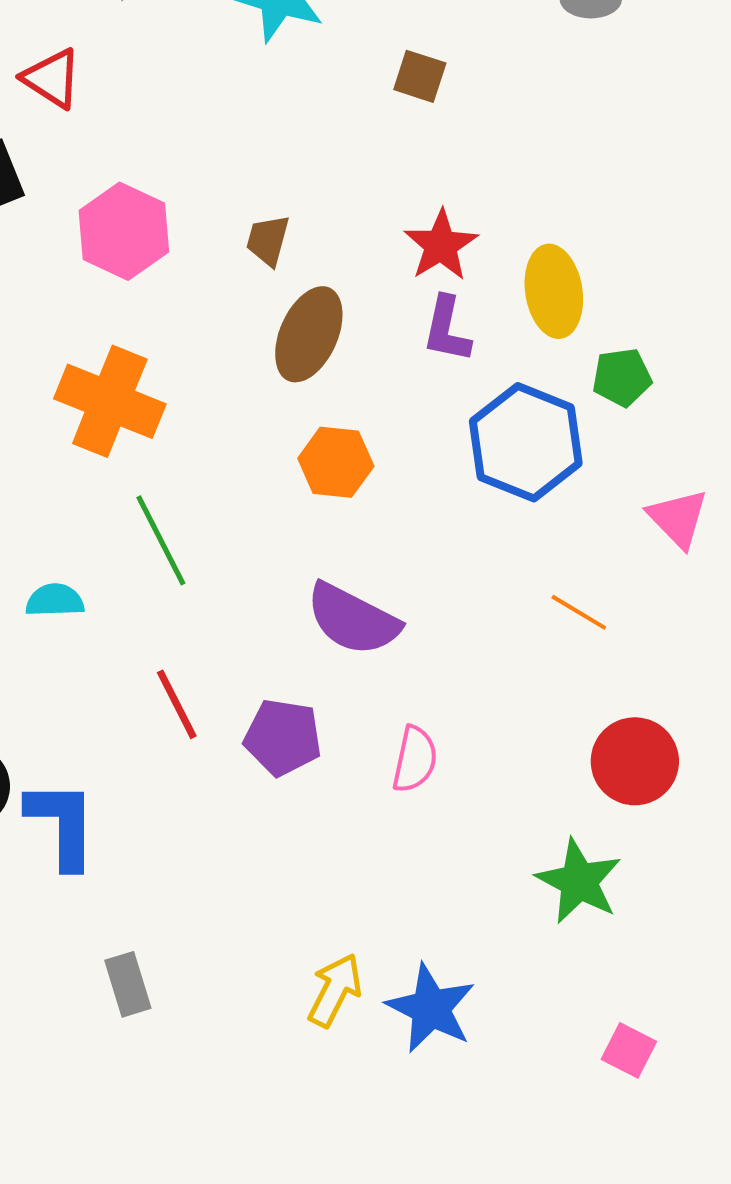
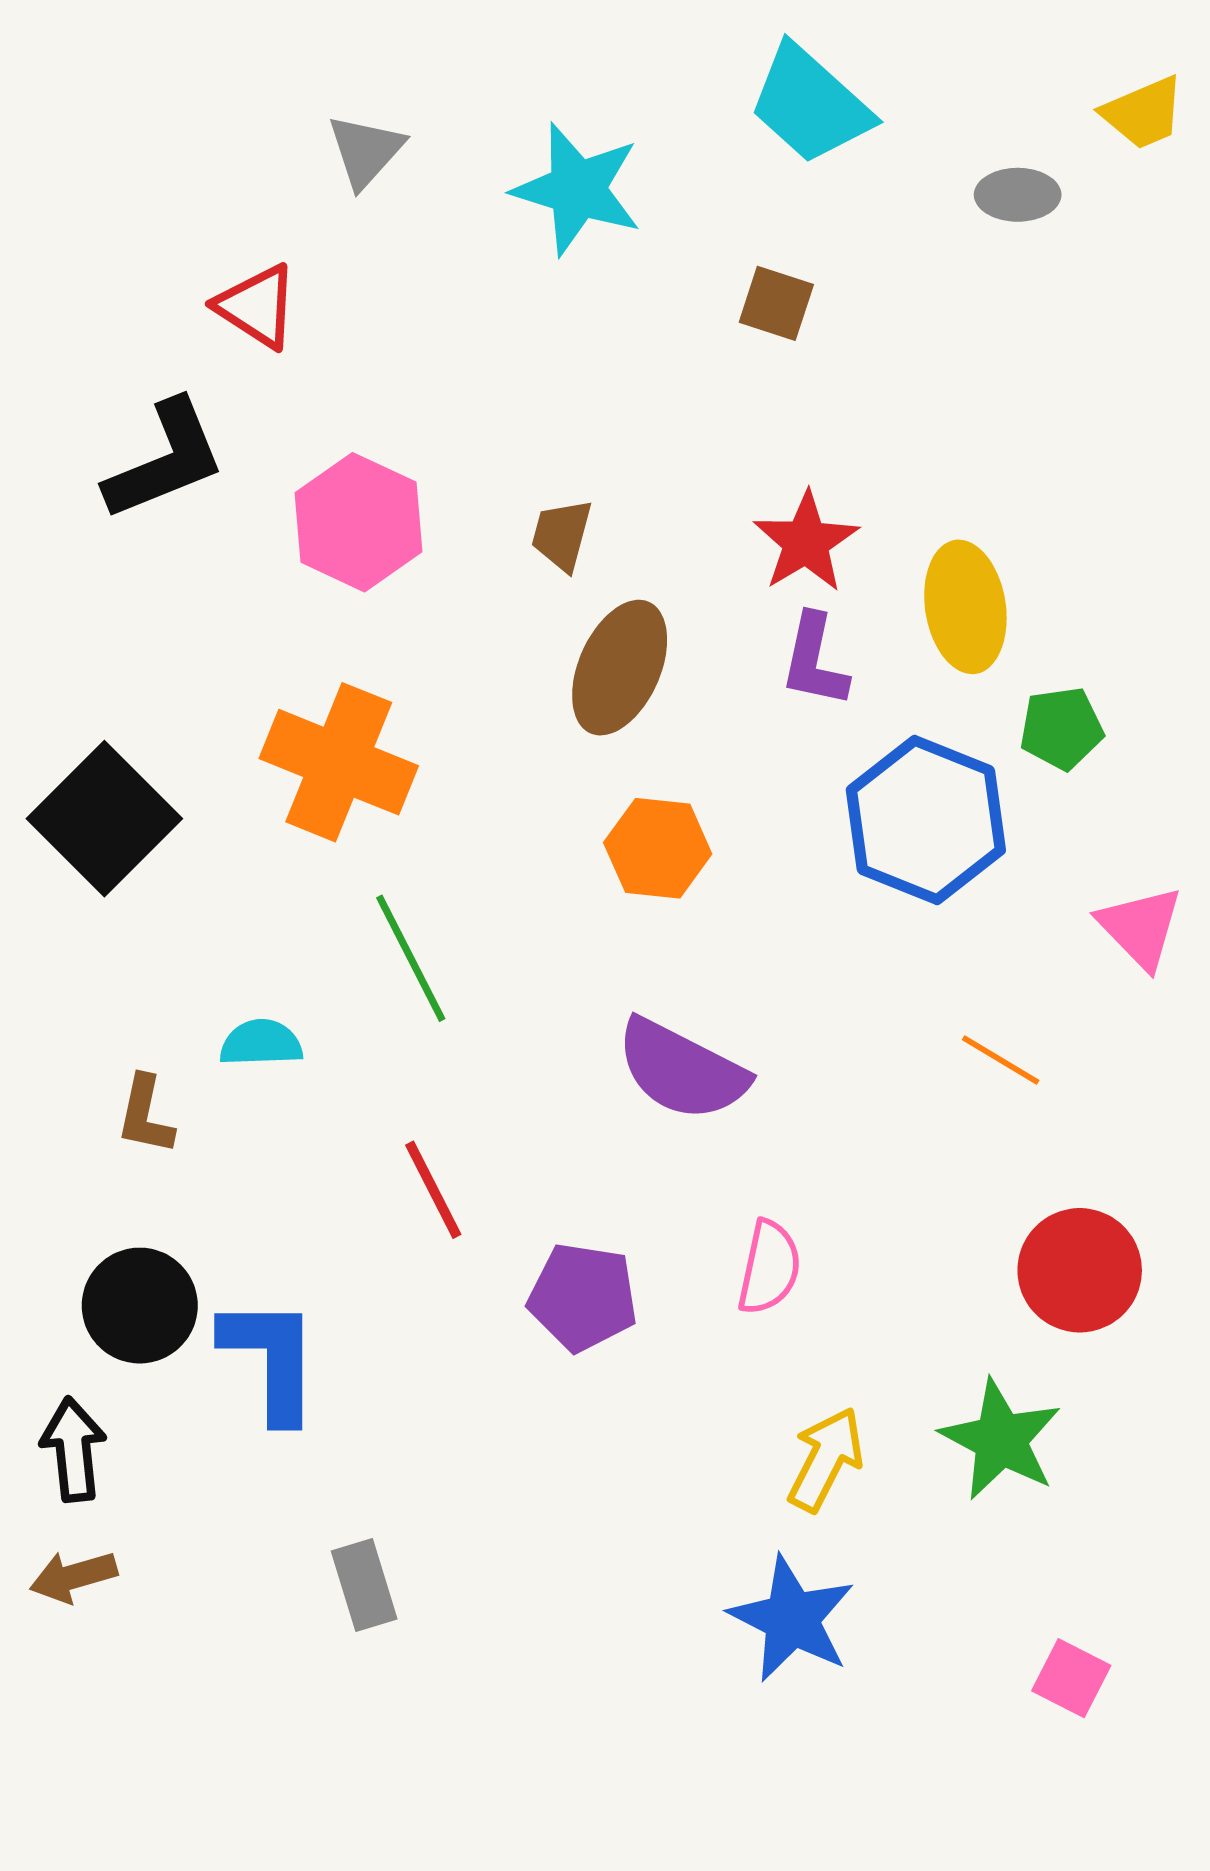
purple pentagon: (283, 737) -> (583, 1297), moved
yellow arrow: (335, 990) -> (826, 1459), moved

